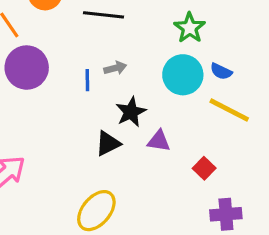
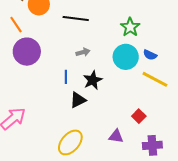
blue line: (87, 80) -> (66, 77), moved
purple triangle: (159, 141) -> (116, 136), moved

